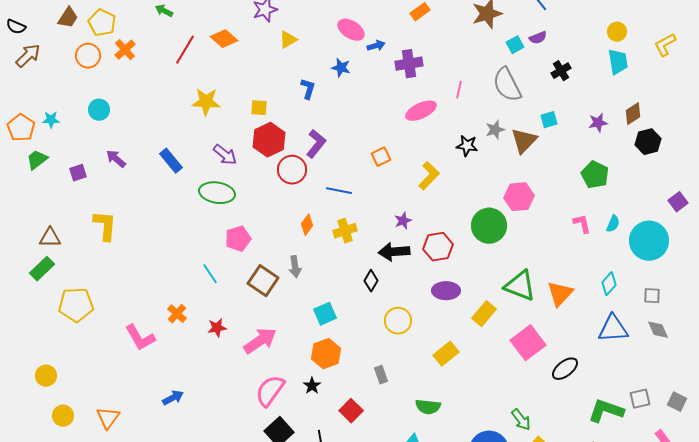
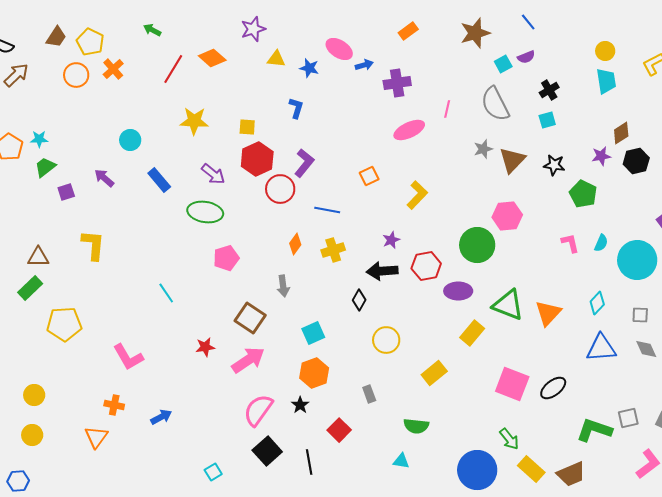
yellow triangle: (288, 40) -> (276, 59), turned 36
blue star: (341, 68) -> (309, 68), moved
cyan circle: (99, 110) -> (130, 140), moved
cyan square: (549, 120) -> (547, 120), moved
purple star: (598, 123) -> (601, 156), moved
black star: (467, 146) -> (554, 165), moved
green trapezoid: (37, 160) -> (45, 167), moved
cyan line: (210, 274) -> (166, 293), moved
brown square: (263, 281) -> (250, 318), moved
purple ellipse: (446, 291) -> (458, 291), moved
orange cross: (177, 314) -> (114, 405), moved, turned -30
pink square: (528, 343) -> (512, 384), moved, turned -32
yellow circle: (63, 416) -> (32, 435), moved

